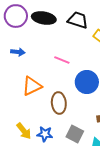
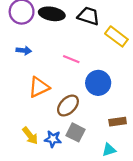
brown ellipse: (59, 103) -> (68, 106), turned 50
gray square: (75, 134) -> (76, 132), moved

